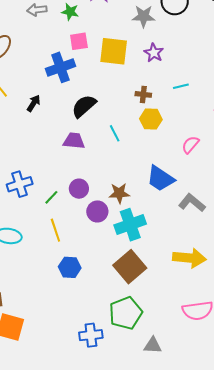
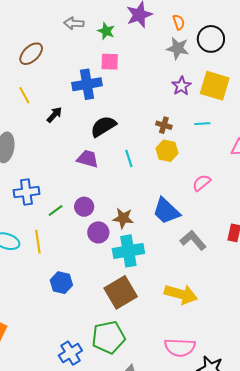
yellow square: (114, 51) -> (215, 86), moved
yellow line: (55, 230) -> (38, 242), moved
blue cross: (91, 335) -> (70, 353), turned -35

